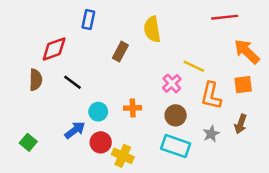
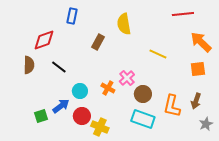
pink cross: (172, 83) -> (127, 78), moved
orange L-shape: (211, 96) -> (172, 106), moved
orange cross: (133, 108) -> (108, 88), turned 32
gray star: (211, 134) -> (206, 124), moved
green square: (28, 142) -> (41, 116), moved, turned 32

